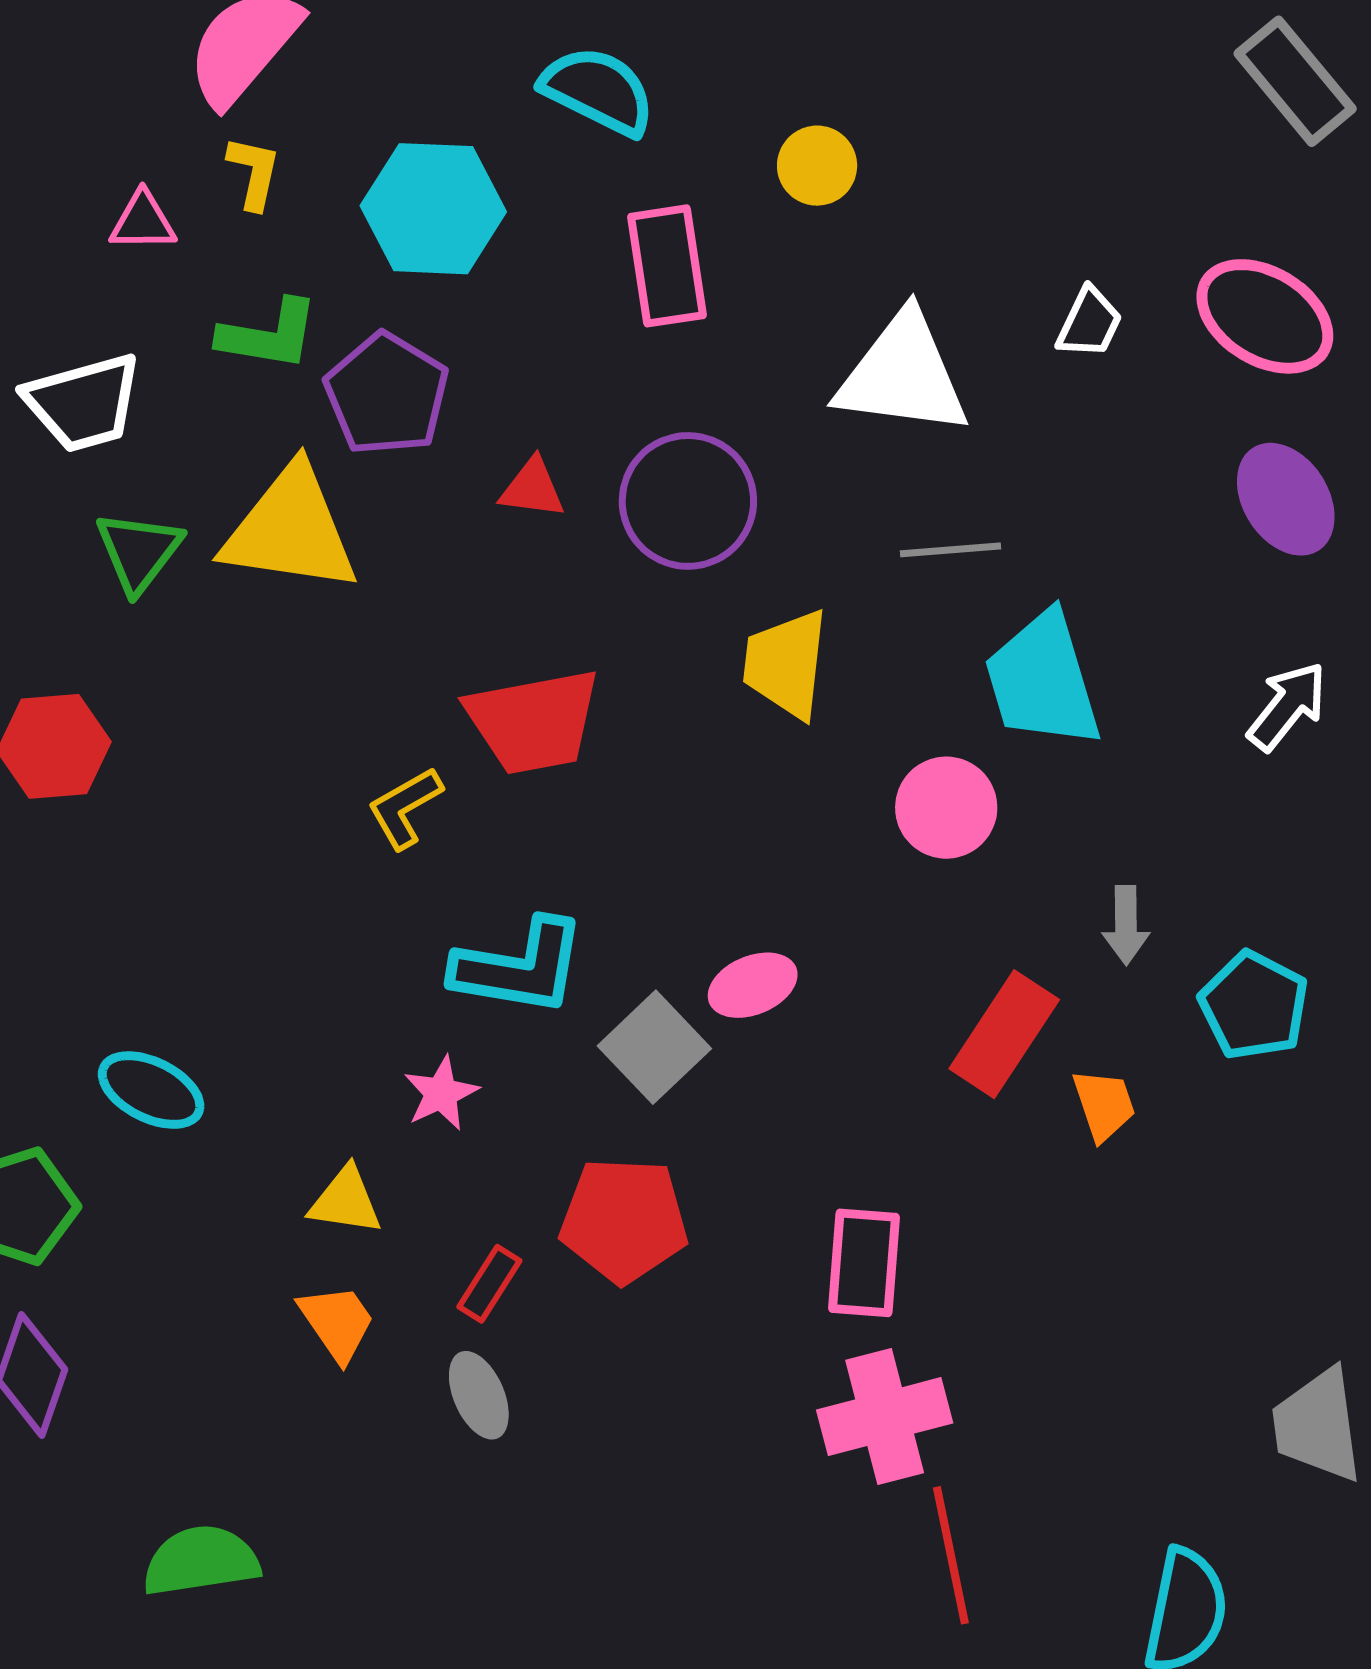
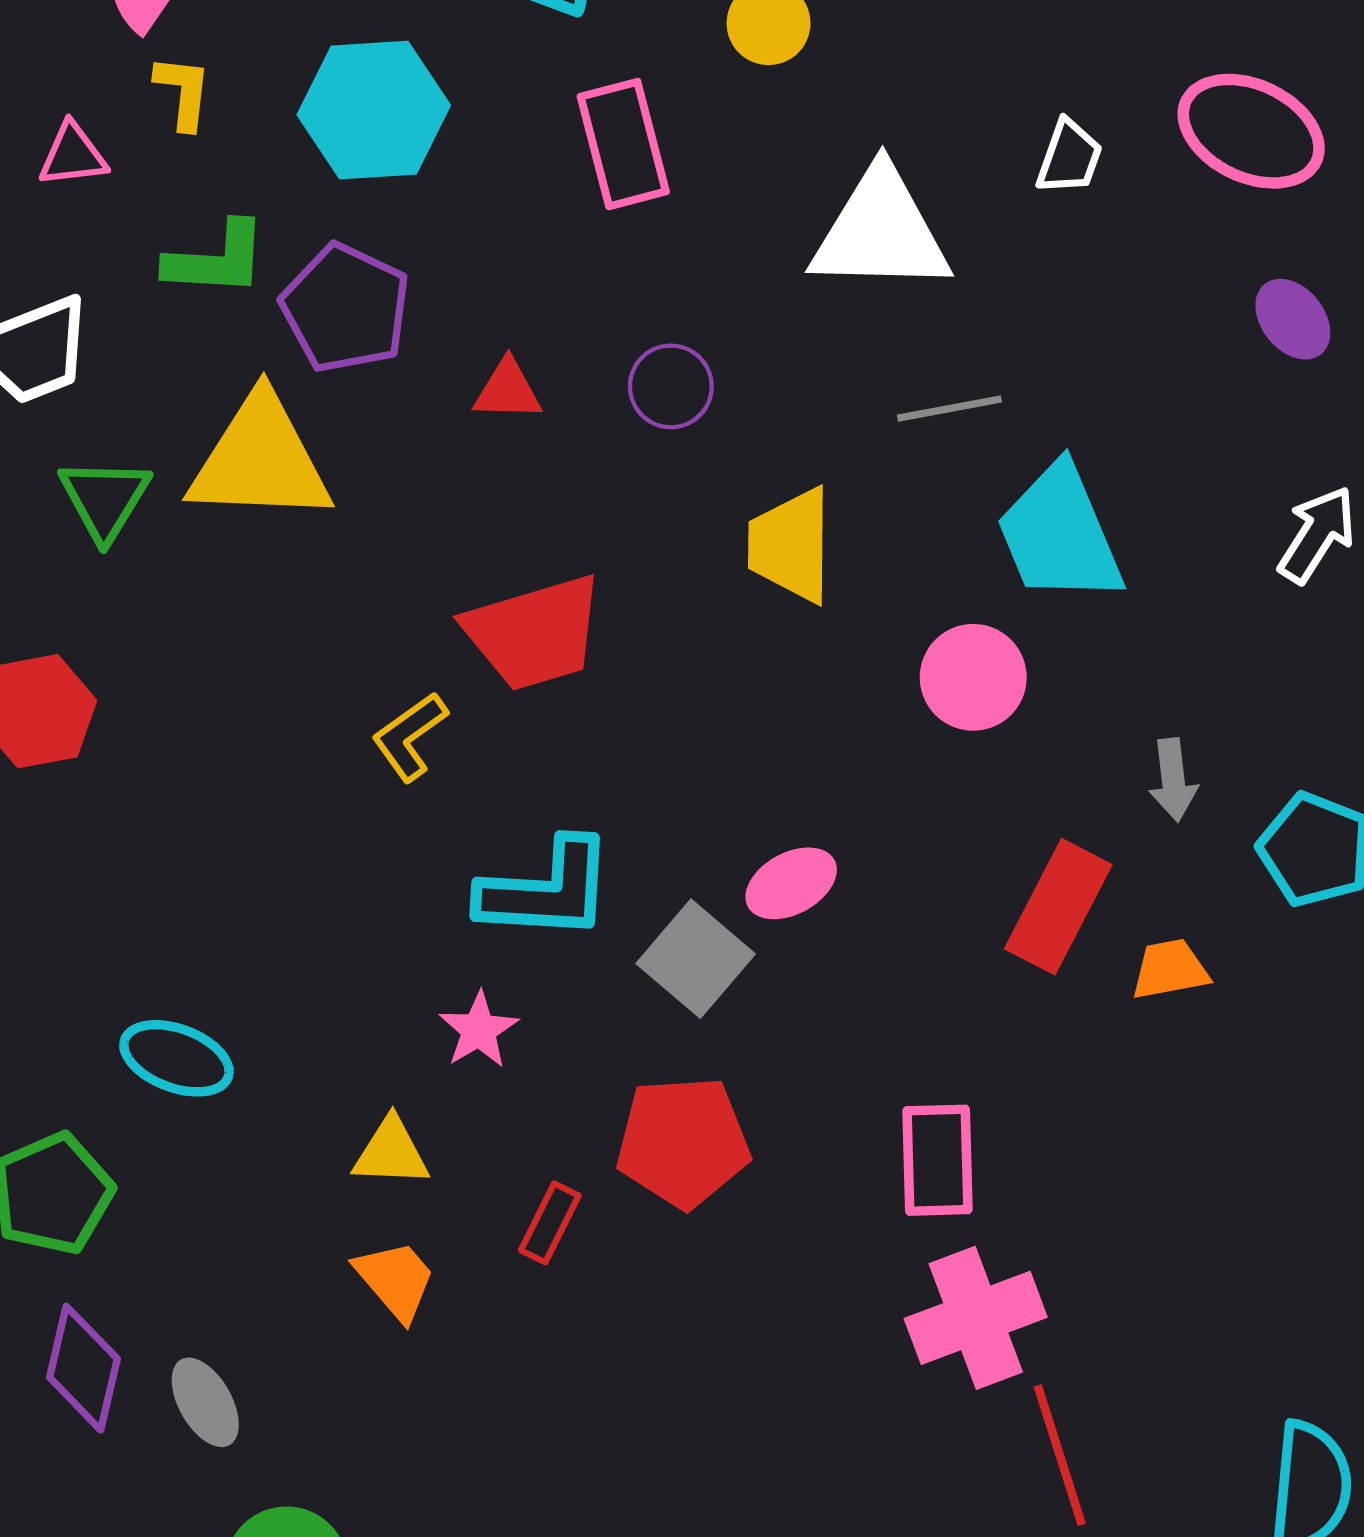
purple ellipse: (1286, 499) -> (1293, 319), size x0.7
purple circle: (688, 501) -> (671, 386), size x0.6
orange trapezoid: (1104, 1105) -> (1170, 969), turned -76
gray ellipse: (479, 1395) -> (205, 1402), moved

